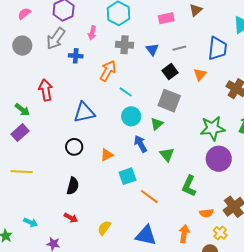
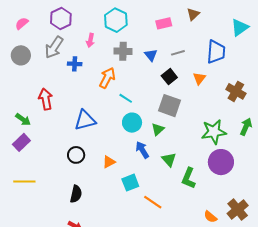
green L-shape: (189, 186) -> (188, 178), moved
orange semicircle: (206, 213) -> (210, 217), turned 48

